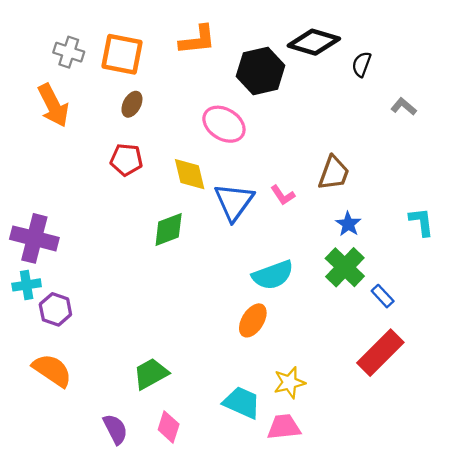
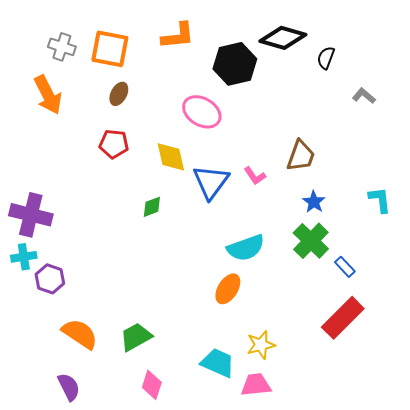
green diamond: (169, 230) -> (152, 207), size x0.7
orange semicircle: (52, 370) -> (80, 334), moved
purple semicircle: (115, 429) -> (69, 387), moved

